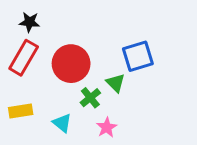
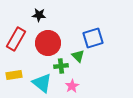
black star: (29, 22) -> (39, 15), moved
green cross: (90, 98) -> (61, 66), turned 32
cyan triangle: (62, 123) -> (42, 83), size x1.5

